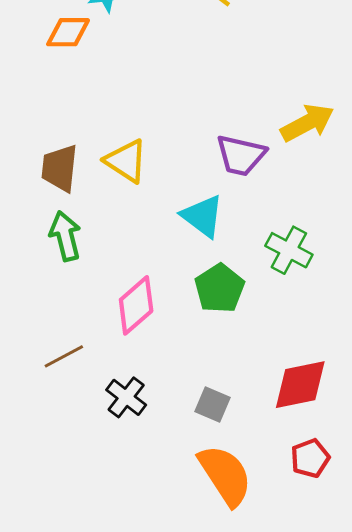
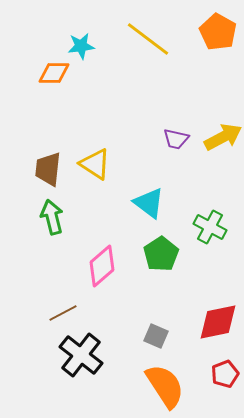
purple trapezoid: (241, 155) -> (176, 139), moved, size x0.7
brown line: (64, 356) -> (63, 313), moved
black cross: (126, 397) -> (81, 355), moved, size x1.5

